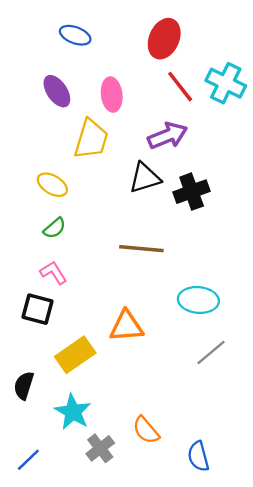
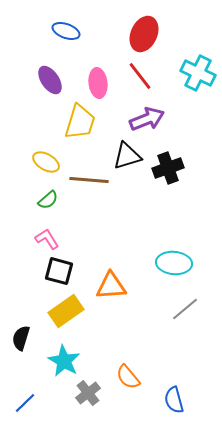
red line: (180, 87) -> (140, 76), moved
brown line: (141, 249) -> (89, 180), moved
black square: (37, 309) -> (59, 271), moved

